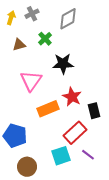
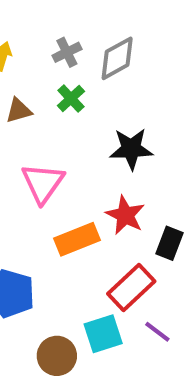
gray cross: (32, 14) -> (67, 52), moved
black star: (63, 64) -> (131, 149), moved
black rectangle: (94, 111) -> (169, 243), turned 35
brown circle: (27, 167) -> (57, 356), moved

